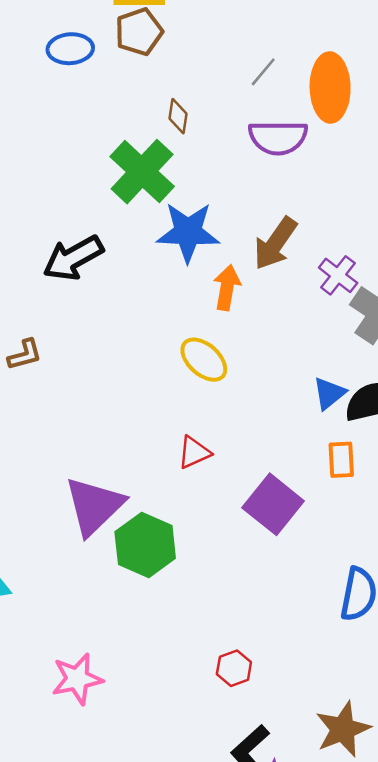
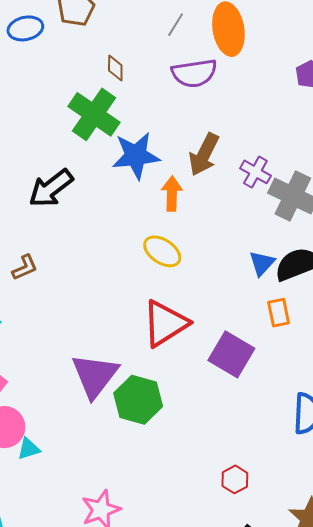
red triangle: (194, 452) -> (165, 323), size x1.8
red hexagon: (234, 668) -> (235, 479), moved

